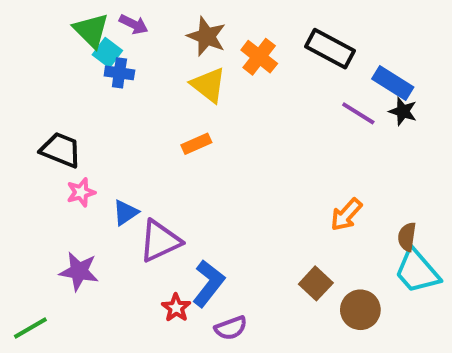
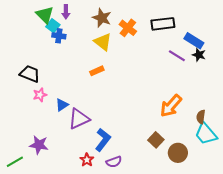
purple arrow: (134, 24) -> (66, 12), turned 64
black rectangle: (330, 49) -> (163, 24), turned -35
orange arrow: (346, 215) -> (171, 106), size x1.4
purple star: (79, 271) -> (39, 145), moved
red star: (176, 308) -> (87, 160), moved

